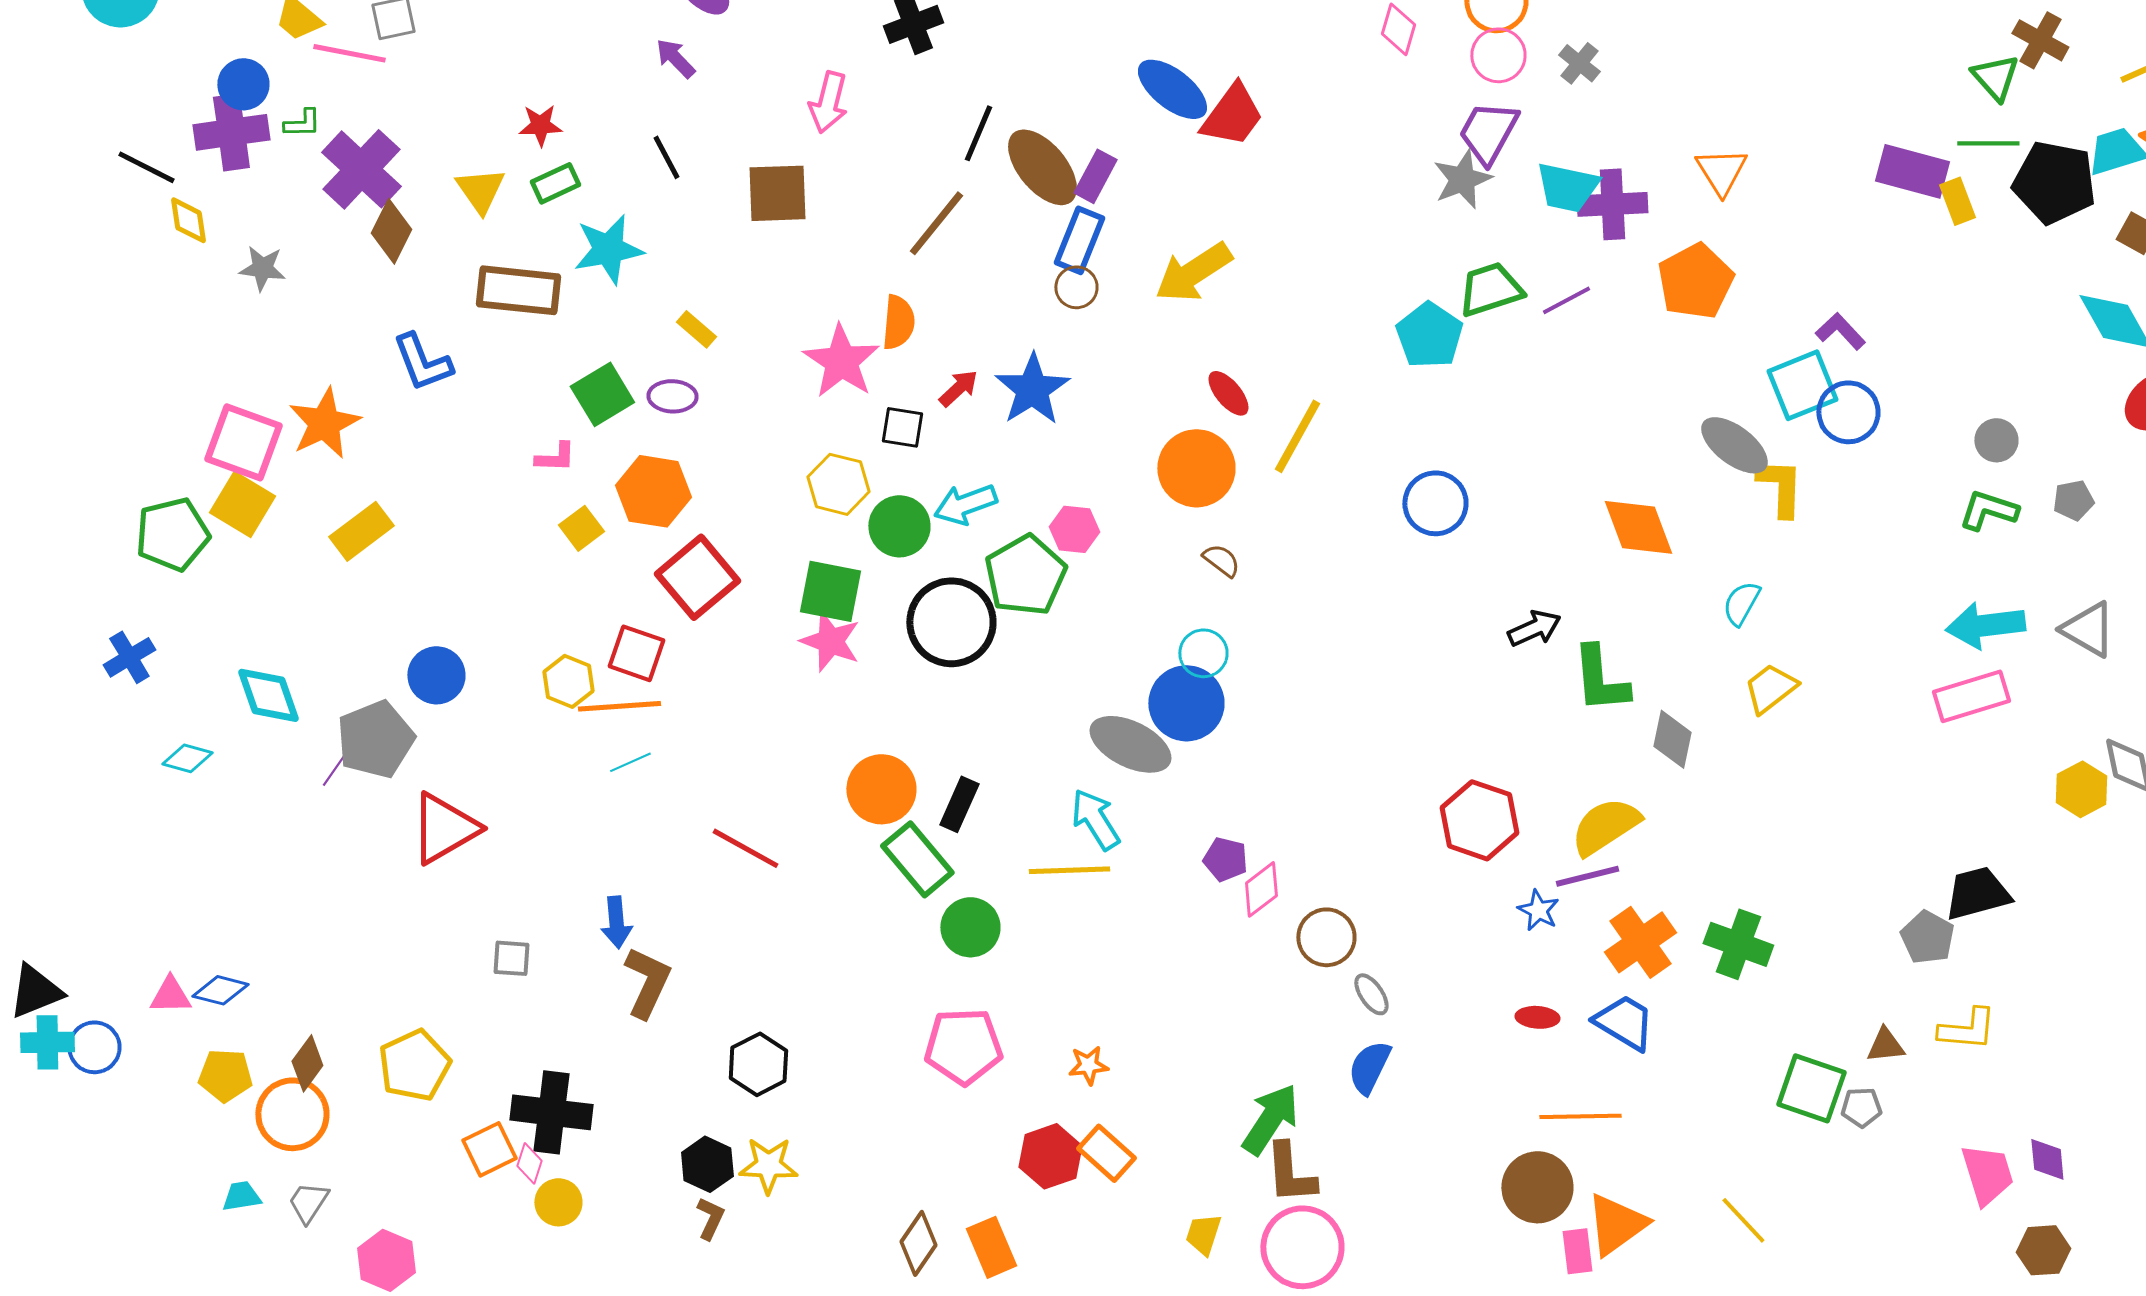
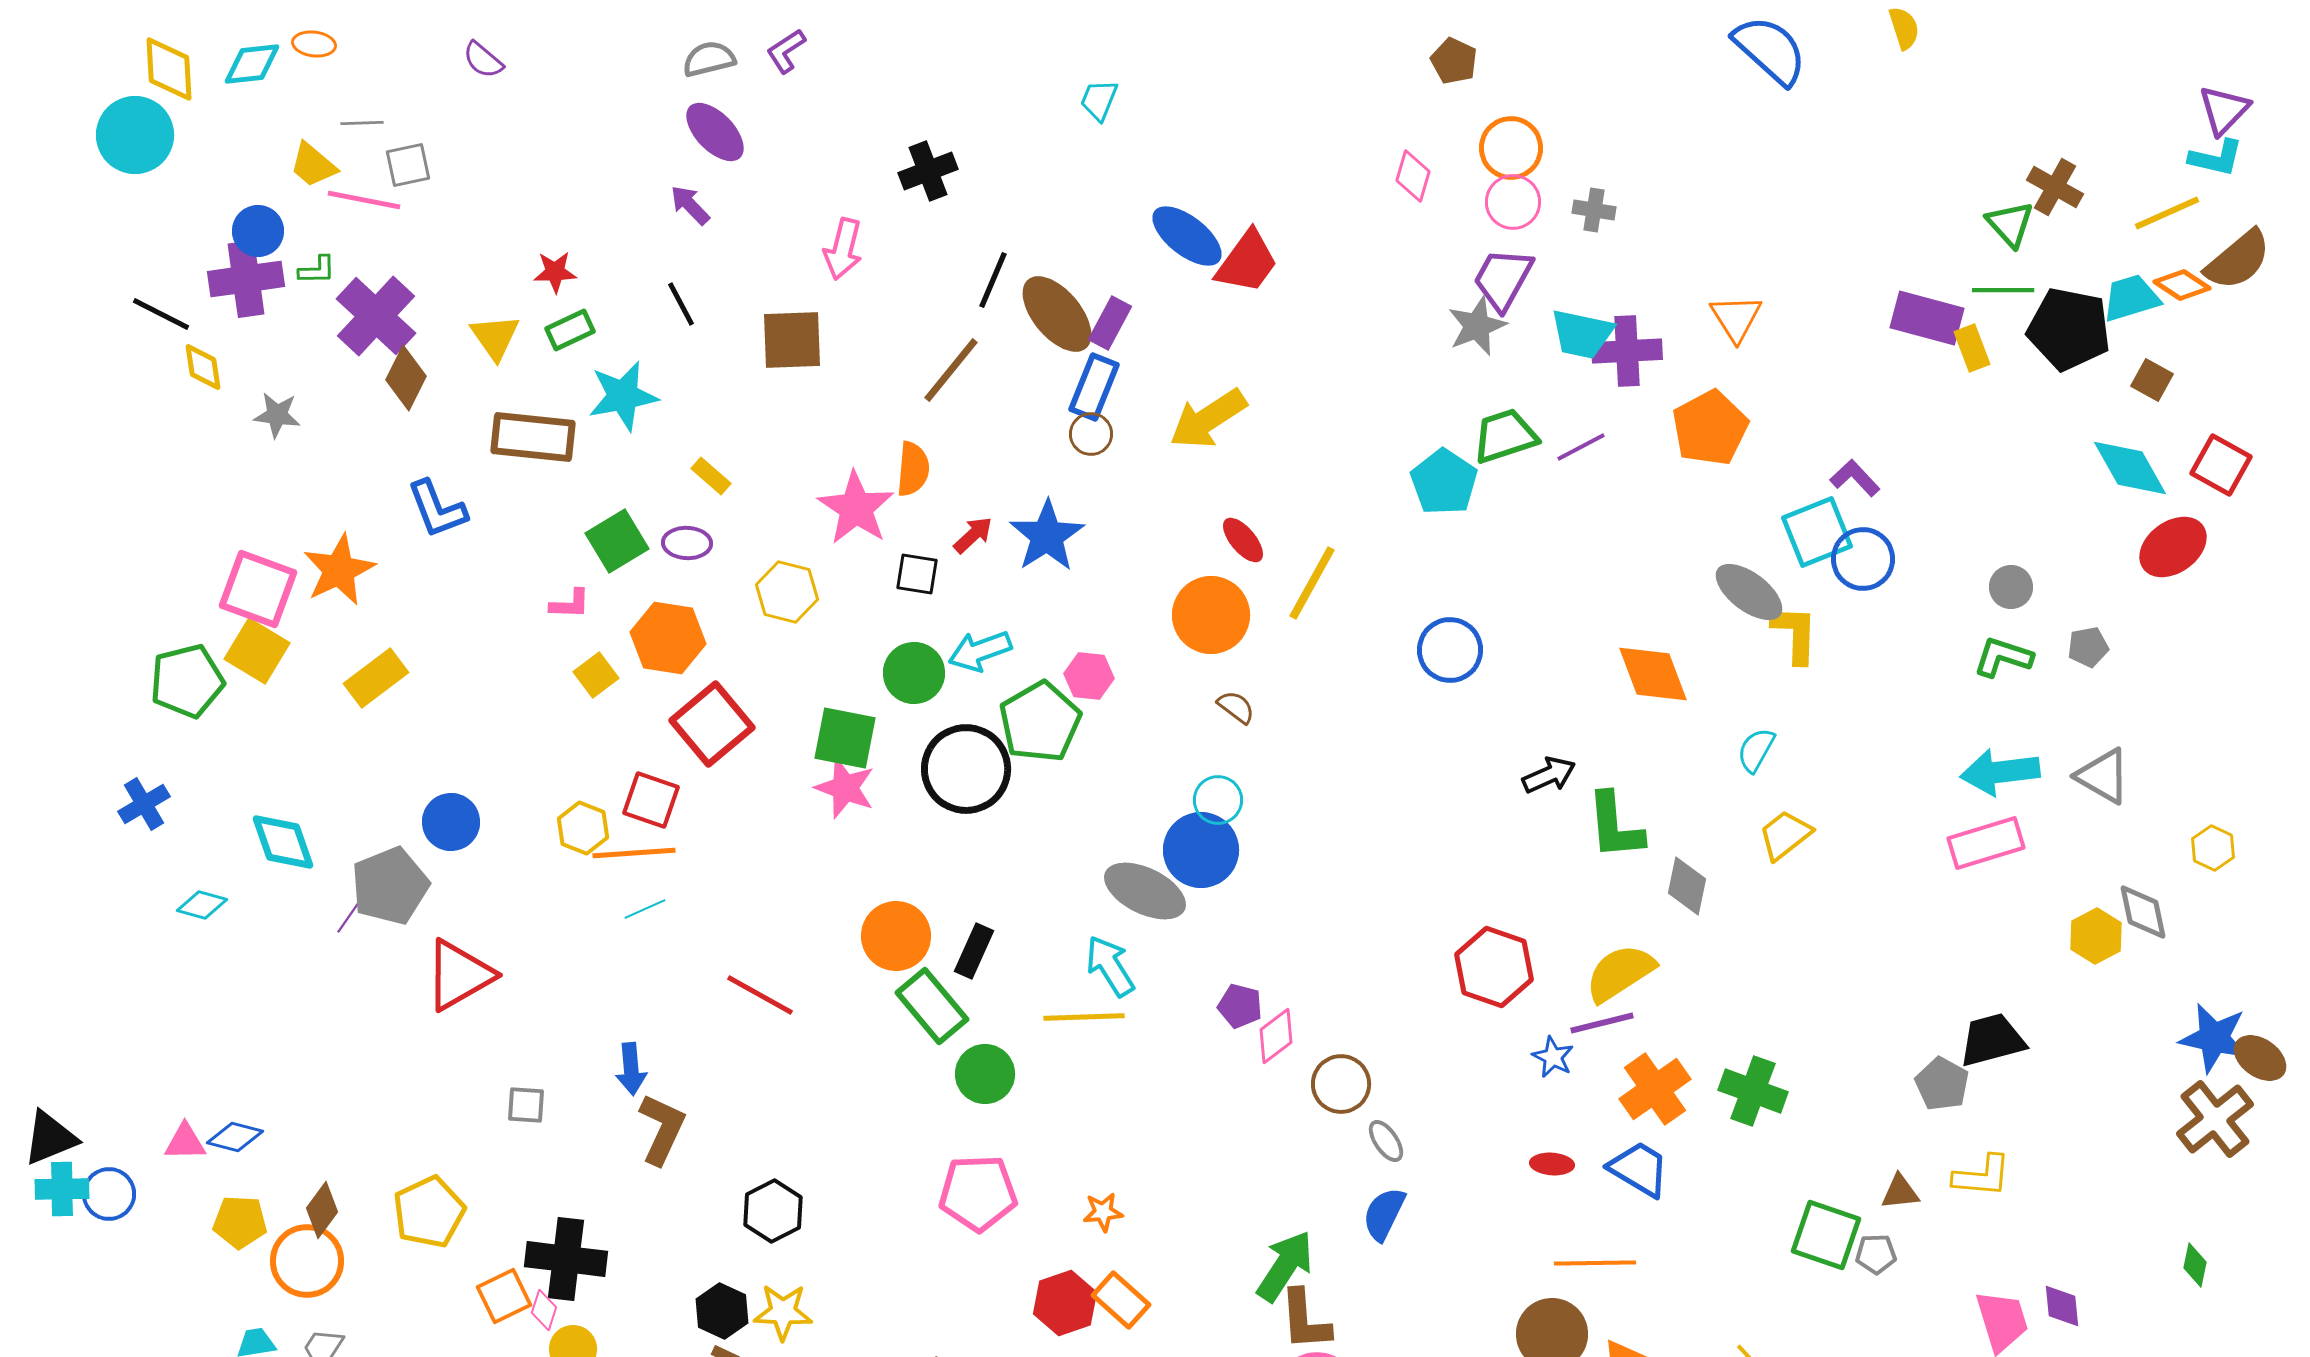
gray cross: (1579, 63) -> (1594, 210), turned -30
yellow hexagon: (838, 484) -> (787, 592), moved

